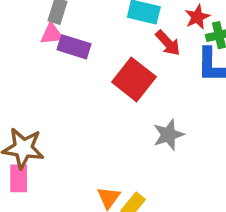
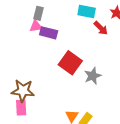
red square: (134, 79) -> (70, 63), moved
gray star: (168, 135) -> (93, 76), moved

